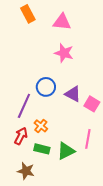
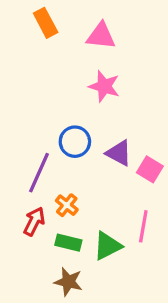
brown star: (26, 171) -> (68, 282), moved

